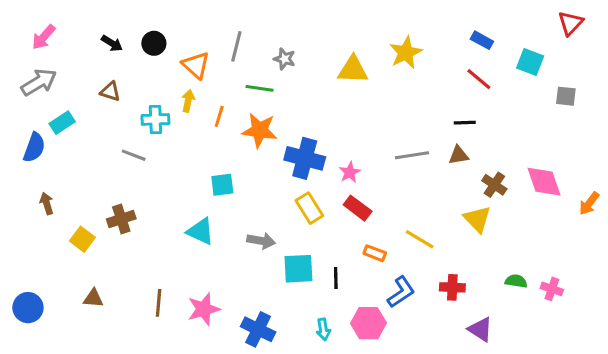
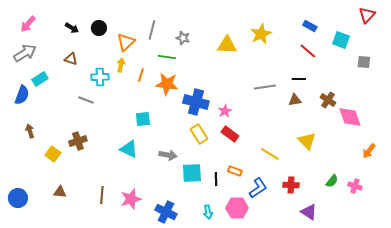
orange triangle: (196, 65) -> (126, 42), turned 36
gray line: (412, 155) -> (265, 87), moved
brown cross: (494, 185) -> (328, 100), moved
orange arrow: (589, 203) -> (369, 151), moved
orange rectangle: (375, 253) -> (235, 171), moved
green semicircle: (516, 281) -> (332, 181), turned 120

